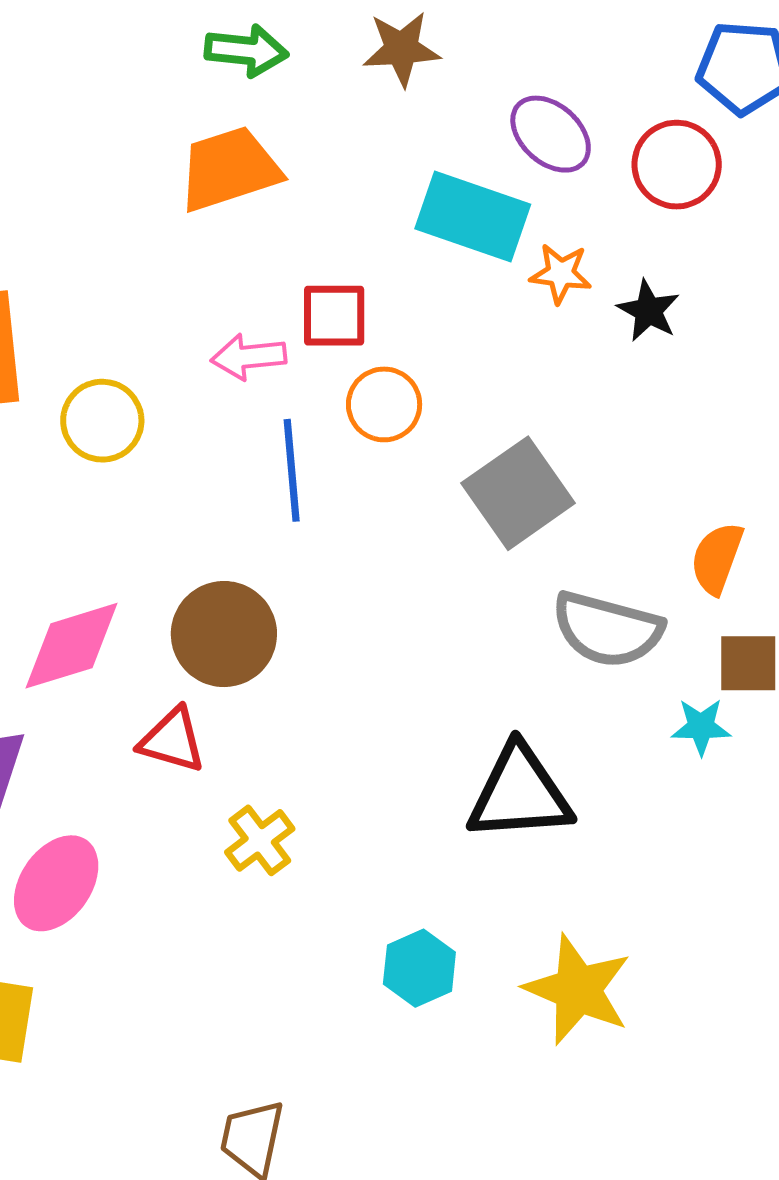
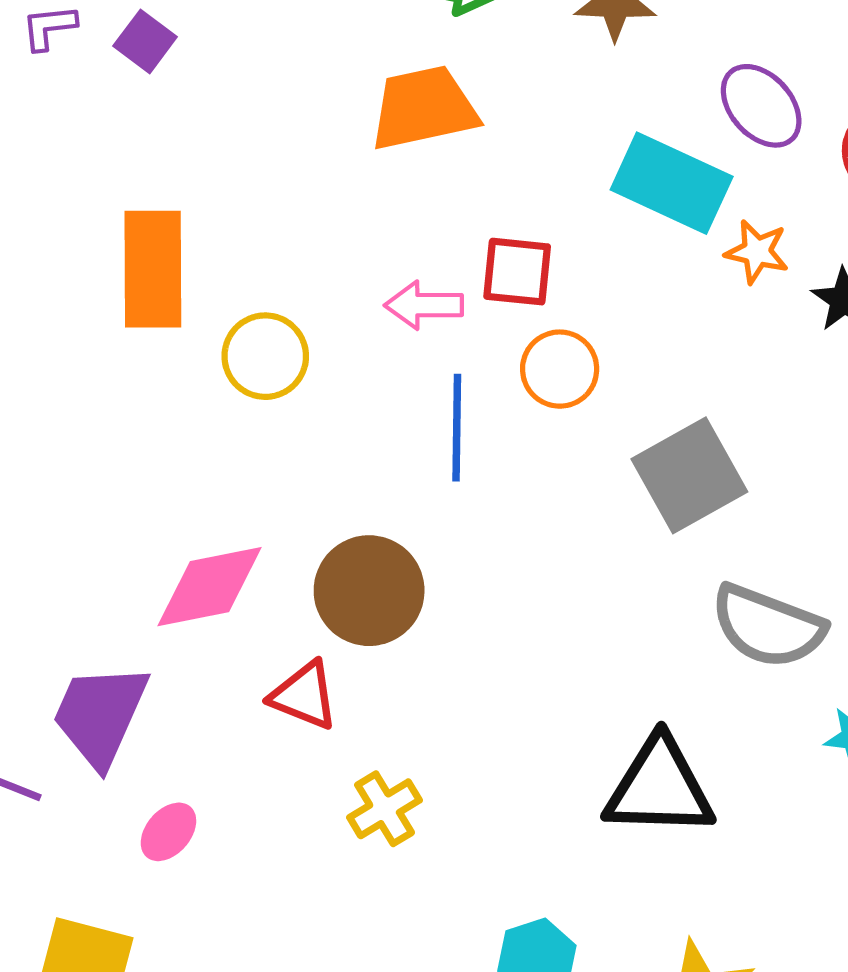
pink ellipse: (56, 883) -> (168, 832), size x0.6

